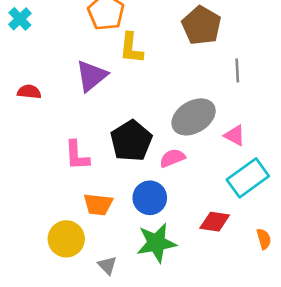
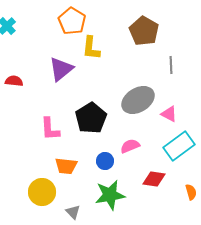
pink semicircle: (172, 158) -> (130, 146), moved
blue circle: (150, 198) -> (105, 161), size x0.7

